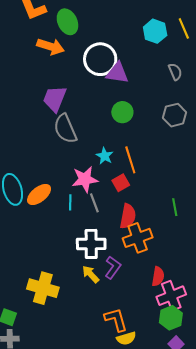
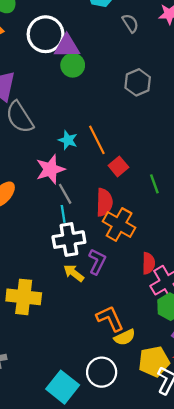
gray semicircle: (175, 72) -> (130, 23), moved
green circle: (122, 112) -> (73, 65), moved
red square: (121, 183) -> (118, 166), moved
cyan line: (70, 202) -> (63, 214), moved
orange cross: (138, 238) -> (119, 224), turned -32

